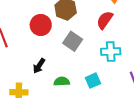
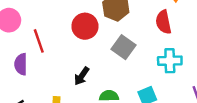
red semicircle: (105, 20) -> (163, 22), turned -48

